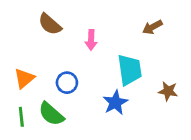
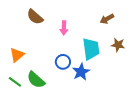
blue circle: (67, 83) -> (63, 62), moved
brown star: (168, 91) -> (118, 45), moved
green line: (21, 117) -> (15, 82), turned -48

